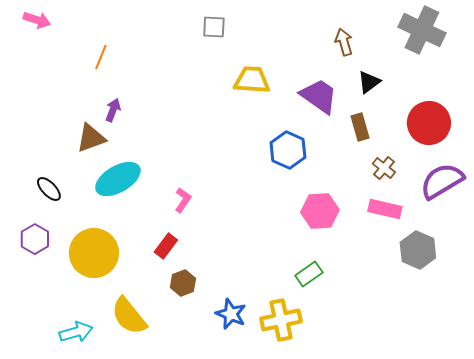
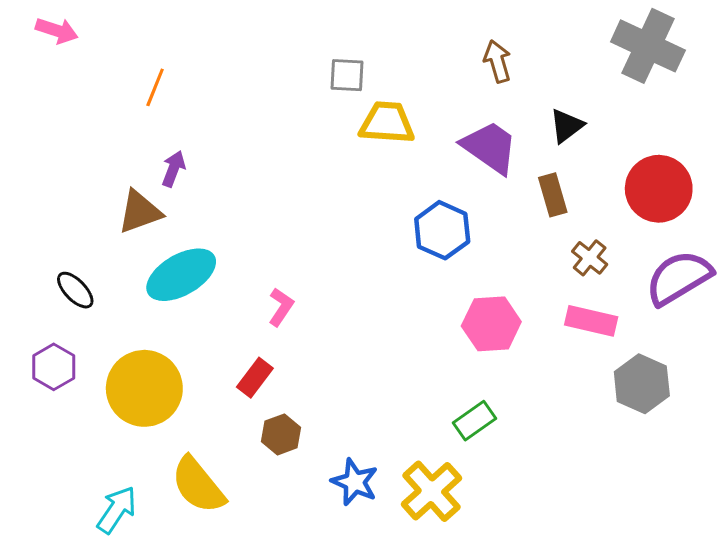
gray square: (214, 27) -> (347, 75), moved
brown arrow: (344, 42) -> (497, 61), moved
yellow cross: (281, 320) -> (431, 491), turned -30
cyan arrow: (76, 332) -> (117, 510), turned -40

